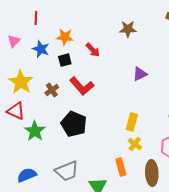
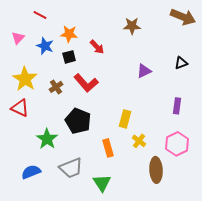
red line: (36, 18) -> (40, 15), turned -64
yellow rectangle: (132, 122) -> (125, 119), moved
green star: (35, 131) -> (47, 139), moved
orange rectangle: (121, 167) -> (108, 148), moved

